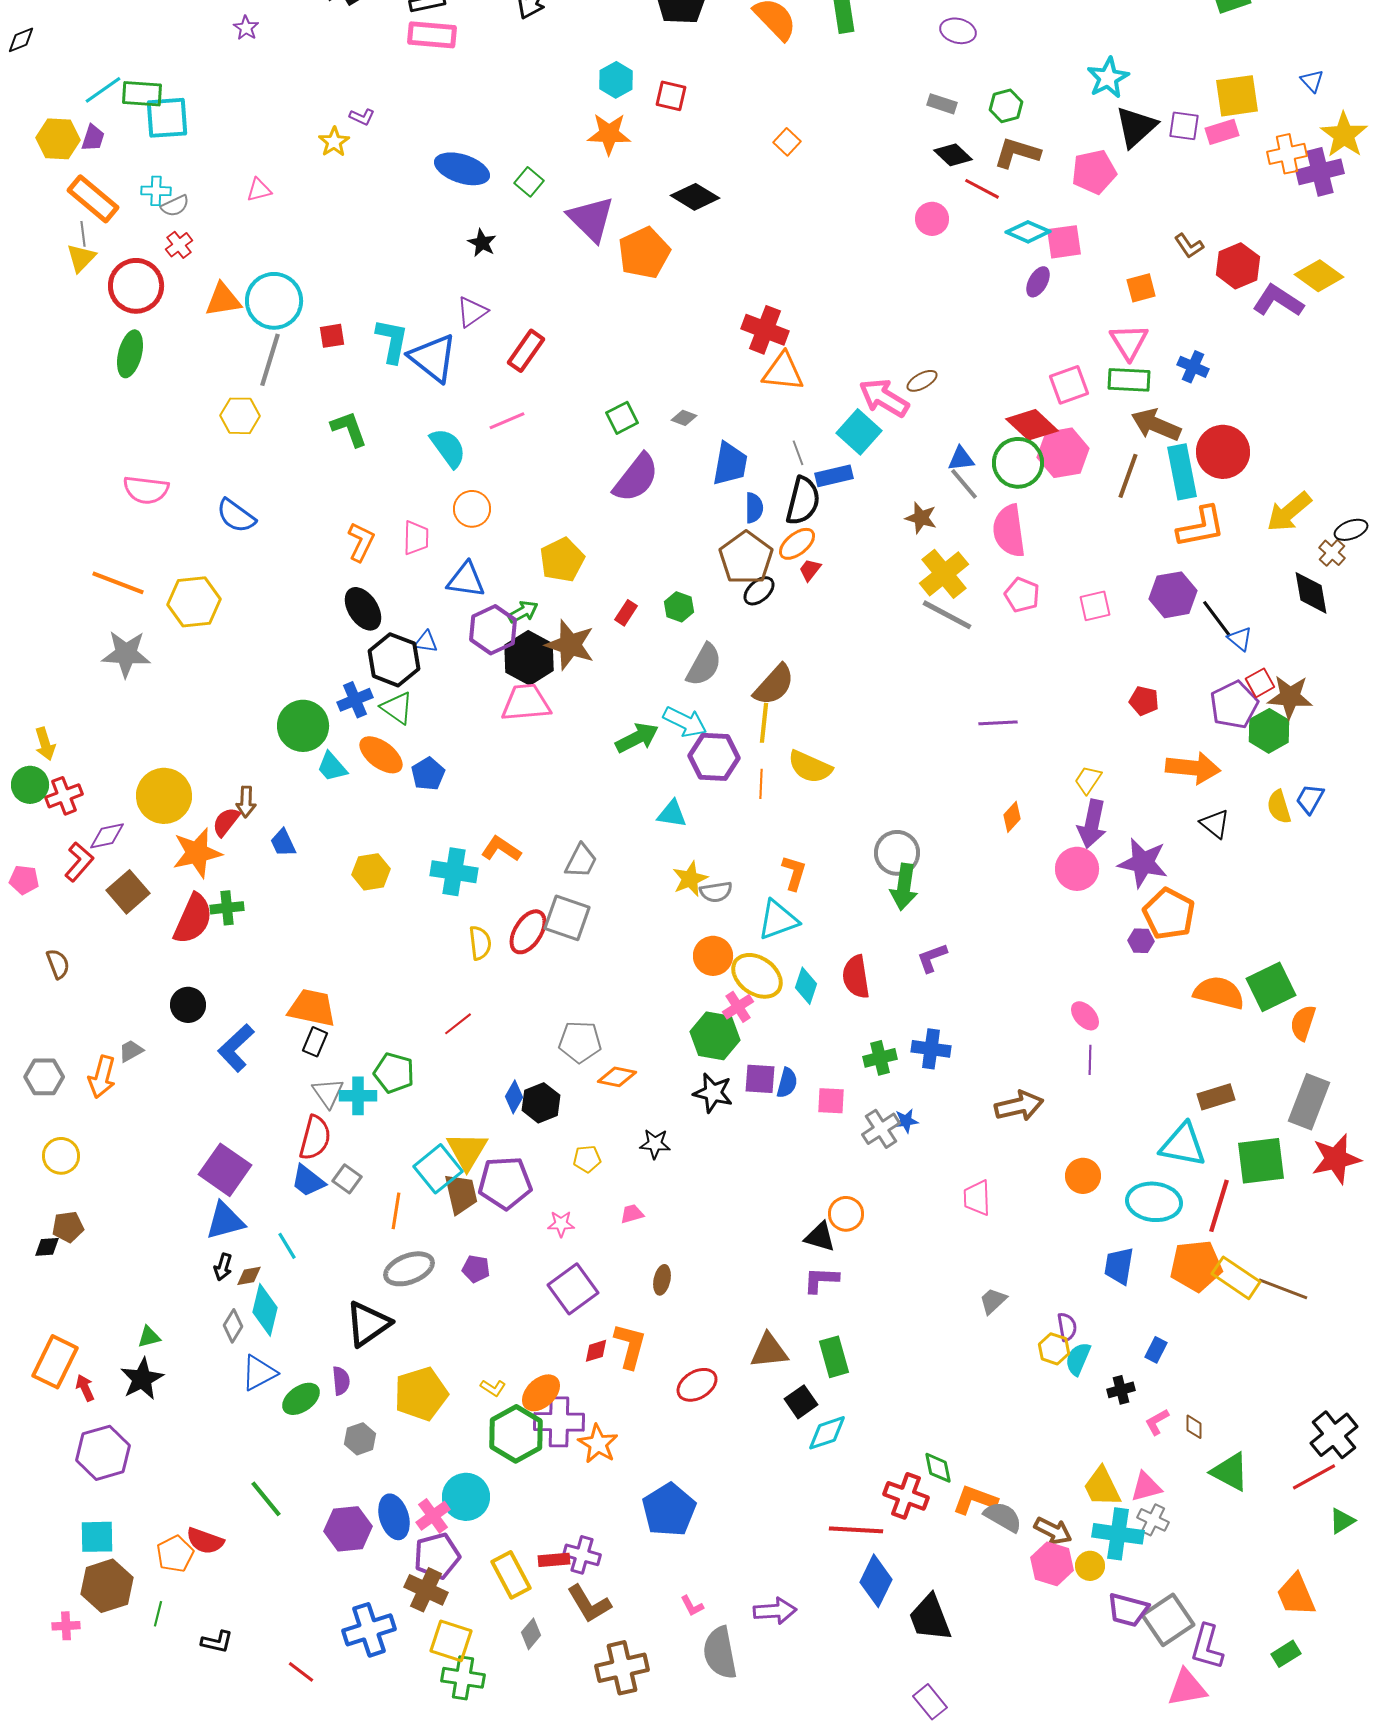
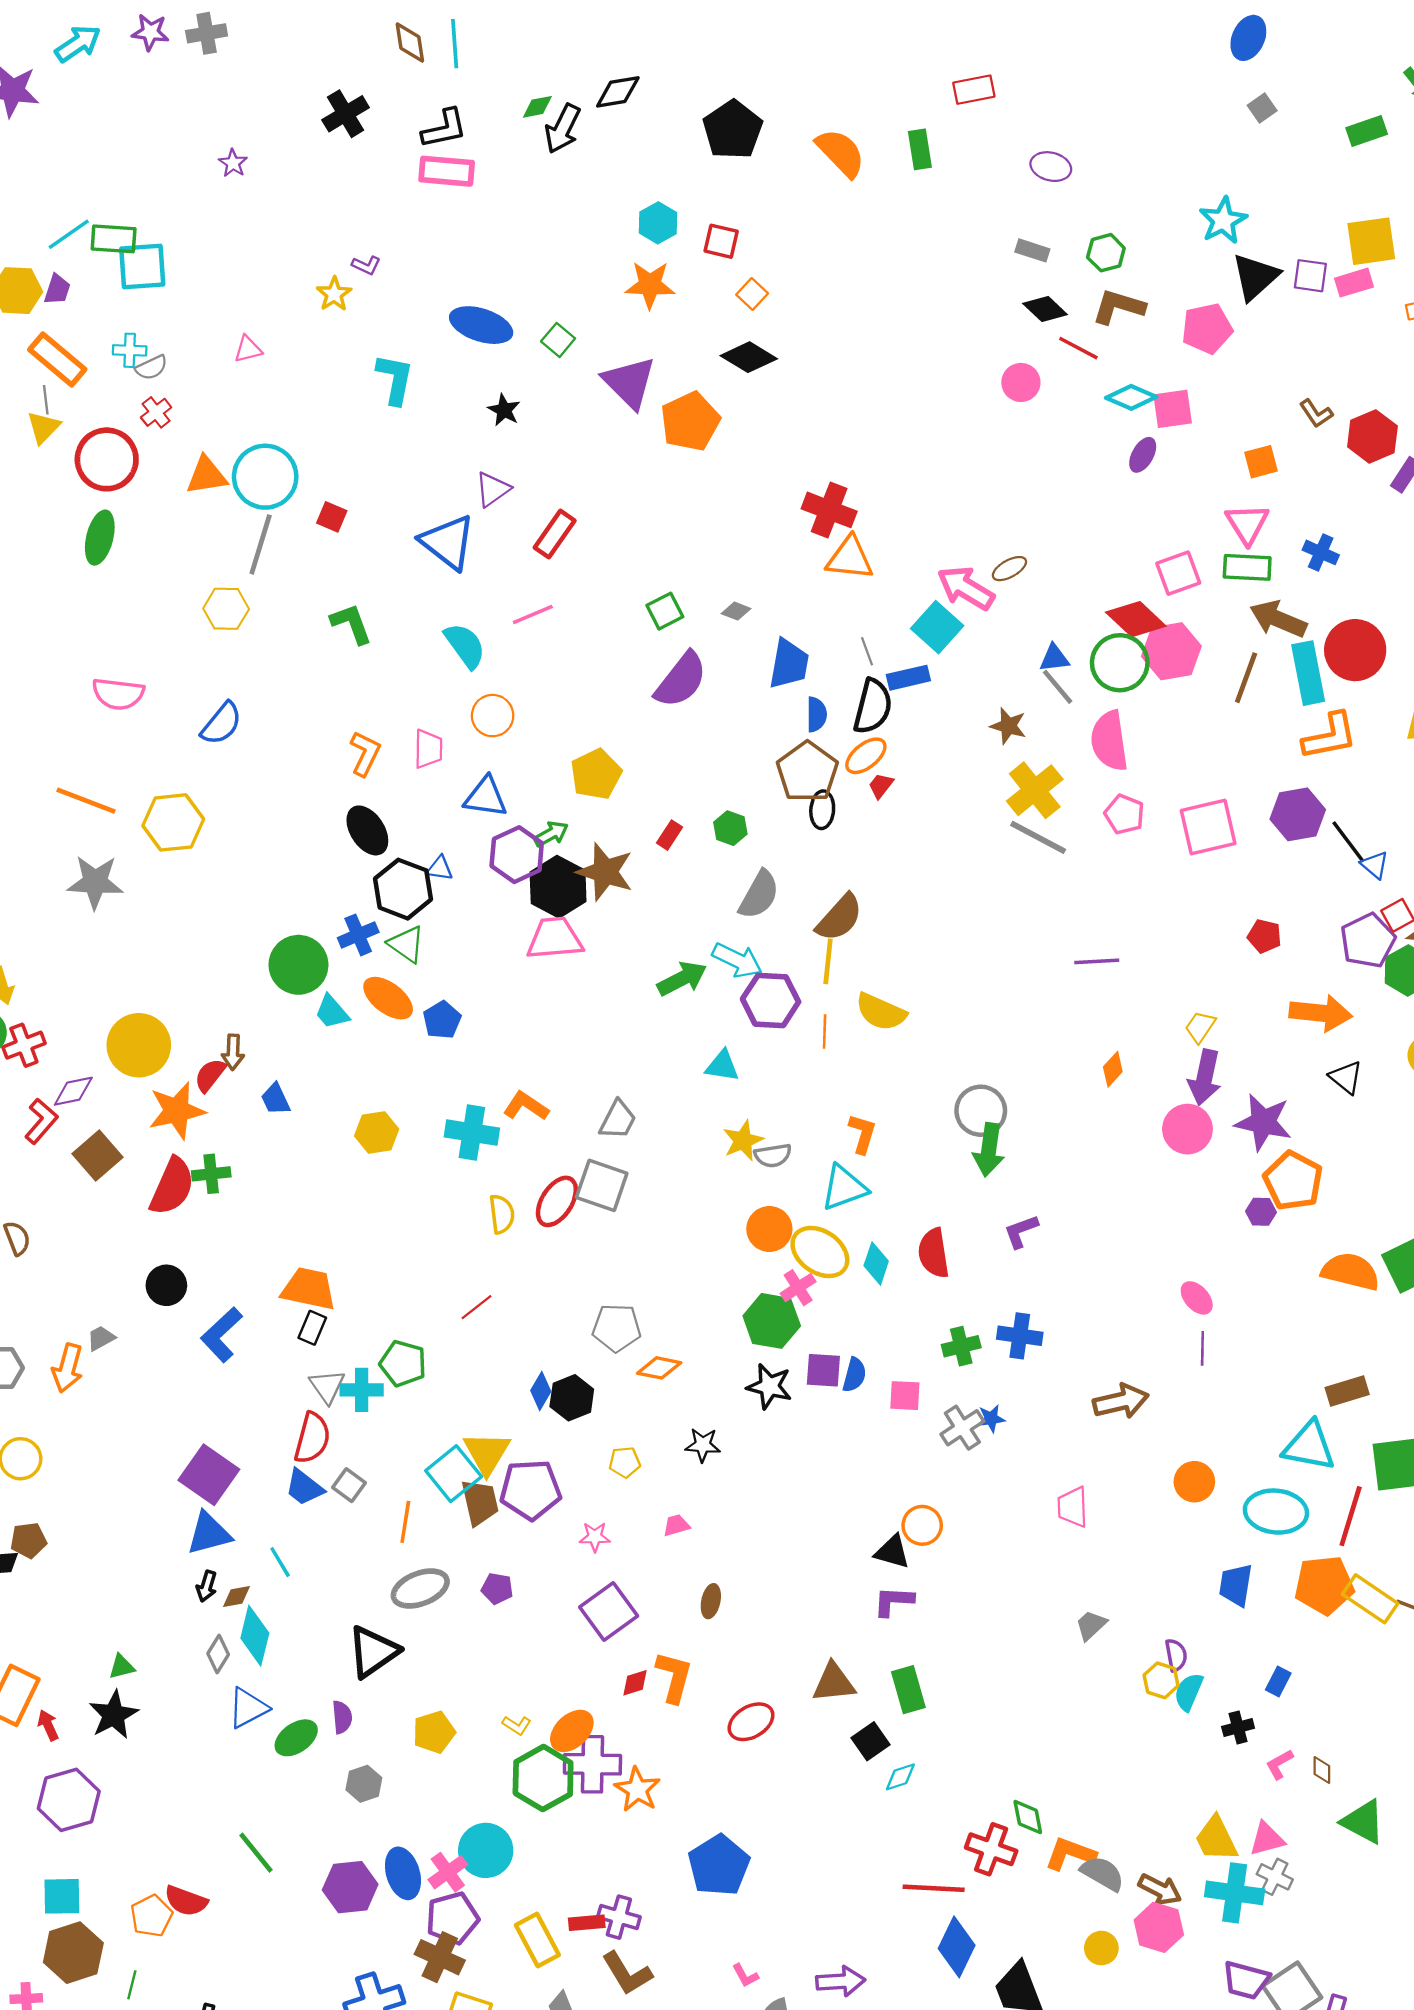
orange square: (787, 142) -> (752, 294), moved
red square: (332, 336) -> (332, 517), turned 32
cyan L-shape: (392, 341) -> (395, 379), moved
blue semicircle: (236, 516) -> (222, 724), turned -87
black ellipse: (759, 591) -> (822, 810), turned -44
pink square: (1095, 606) -> (1208, 827), size x1.6
yellow pentagon: (421, 1394) -> (434, 1732), size x0.7
cyan diamond: (827, 1433) -> (900, 1777), size x0.7
yellow circle: (1090, 1566) -> (1101, 1948), moved

